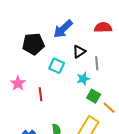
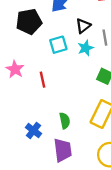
cyan square: (57, 66) -> (58, 45), turned -35
cyan star: (83, 79) -> (85, 48), moved

